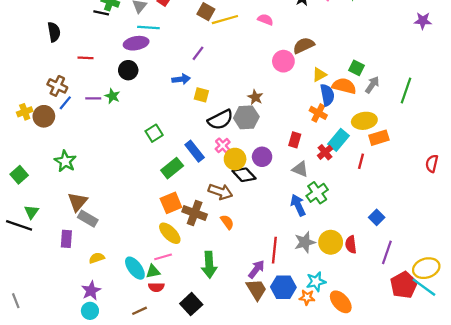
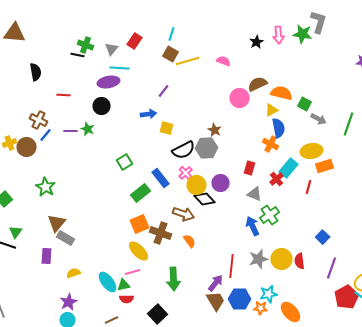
gray arrow: (372, 85) -> (318, 119), turned 84
orange semicircle: (344, 86) -> (282, 93), moved

